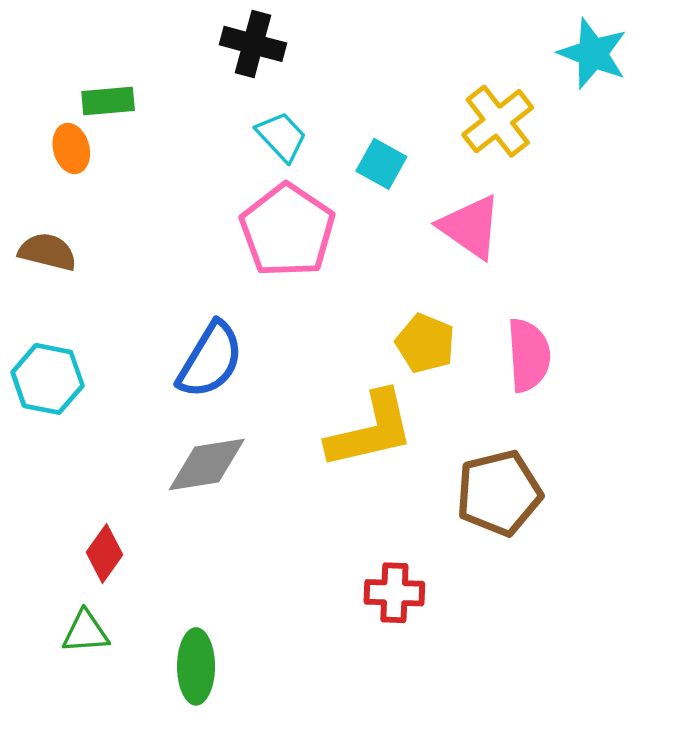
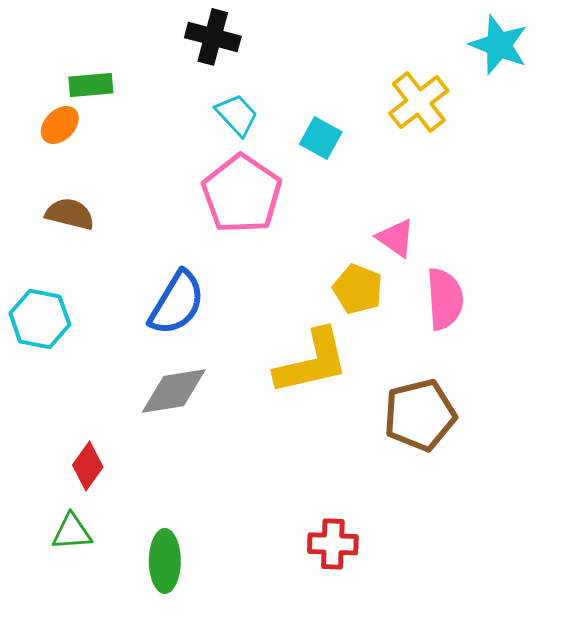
orange ellipse: (71, 148) -> (60, 125), turned 60
pink triangle: (470, 227) -> (396, 238), moved, size x0.7
brown semicircle: (48, 252) -> (70, 214), moved
red cross: (394, 593) -> (333, 544), moved

